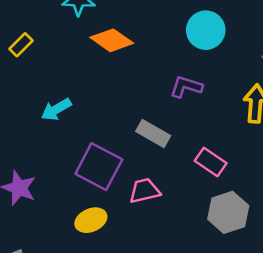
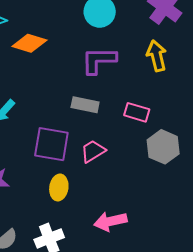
purple L-shape: (186, 87) -> (99, 60), size x1.4
yellow ellipse: (91, 220) -> (59, 187), turned -40

